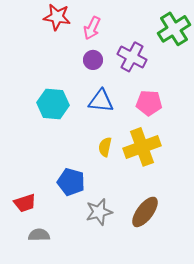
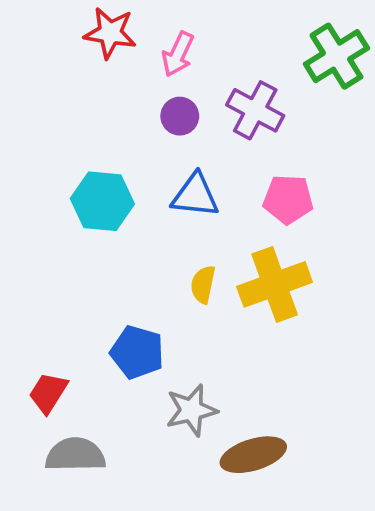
red trapezoid: (25, 203) -> (48, 393), turned 140
brown ellipse: (145, 212) -> (253, 455), moved, turned 36
gray semicircle: (39, 235) -> (75, 455), size x1.4

